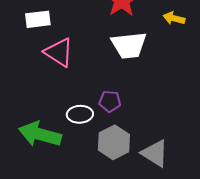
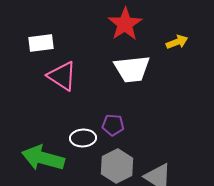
yellow arrow: (174, 18) -> (177, 42), turned 145

